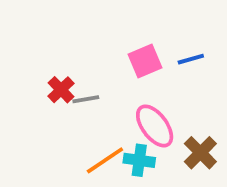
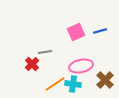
red cross: (61, 90) -> (32, 64), moved
pink ellipse: (155, 126) -> (81, 66), turned -65

